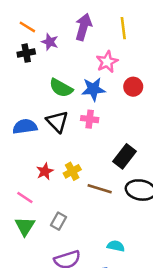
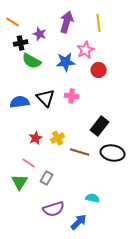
orange line: (27, 27) -> (13, 22), moved
red circle: (133, 87) -> (99, 70), moved
green semicircle: (61, 88) -> (32, 61), moved
blue star: (93, 89) -> (66, 62), moved
pink line: (25, 197) -> (29, 163), moved

